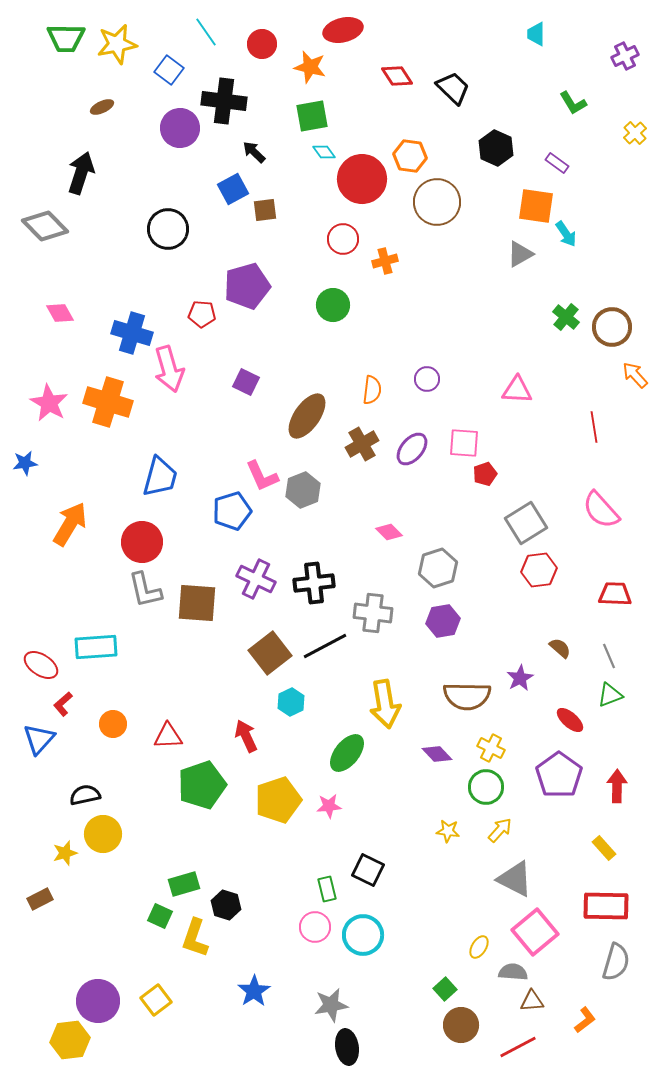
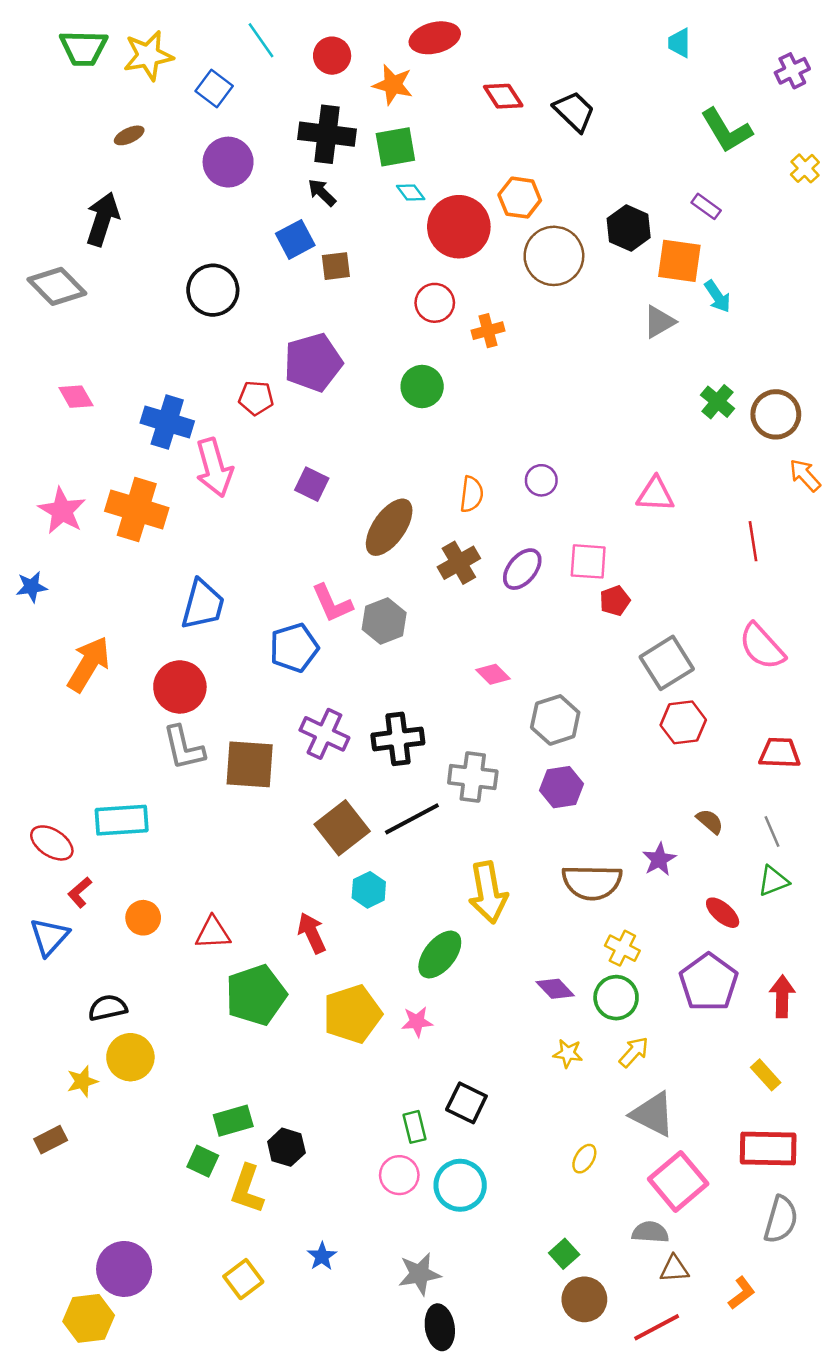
black cross: (224, 101) -> (327, 134), moved
green L-shape: (573, 103) -> (726, 130), size x1.5
black hexagon: (496, 148) -> (629, 228), moved
purple diamond: (437, 754) -> (555, 989), moved
yellow ellipse: (479, 947) -> (584, 1159), moved
blue star: (254, 991) -> (322, 1256), size x0.7
yellow square: (156, 1000) -> (243, 1279), moved

